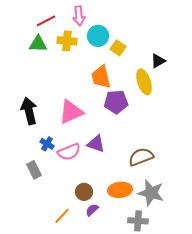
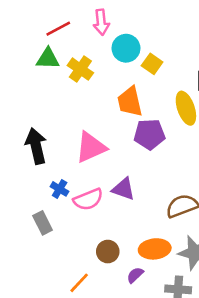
yellow cross: (67, 41) -> (80, 69), moved, turned 30
purple semicircle: (92, 210) -> (135, 275), moved

